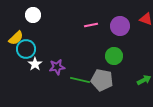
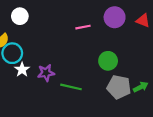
purple circle: (120, 26) -> (115, 17), moved
gray pentagon: (102, 80) -> (119, 87), moved

